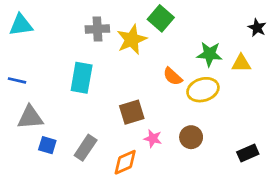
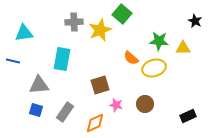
cyan triangle: (21, 25) -> (24, 33), moved
gray triangle: (30, 117) -> (39, 85), moved

